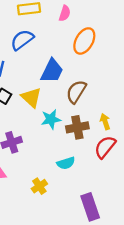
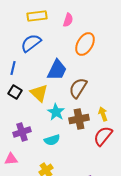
cyan star: (51, 119) -> (56, 112), turned -30
cyan semicircle: (66, 163) -> (52, 140), moved

